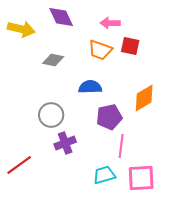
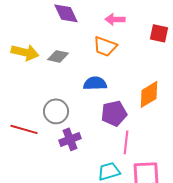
yellow arrow: (21, 29) -> (25, 52), moved
red square: (130, 46) -> (159, 33), moved
red line: (19, 165) -> (24, 129), moved, turned 52

